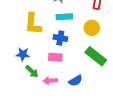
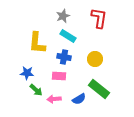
cyan rectangle: (64, 17) -> (68, 36), turned 35
yellow circle: (92, 28) -> (95, 59), moved
green rectangle: (96, 56) -> (99, 89), moved

